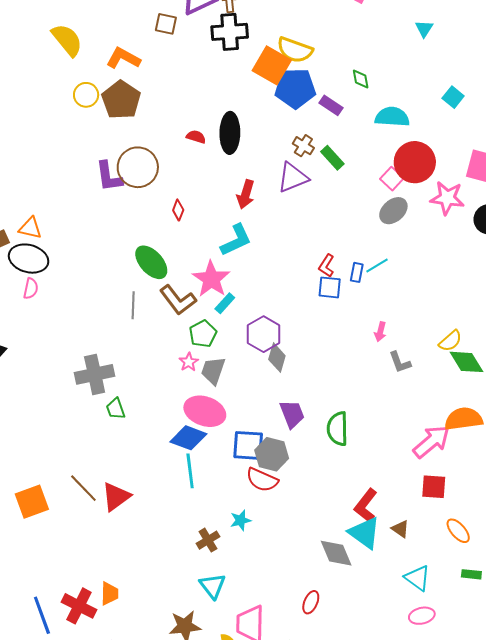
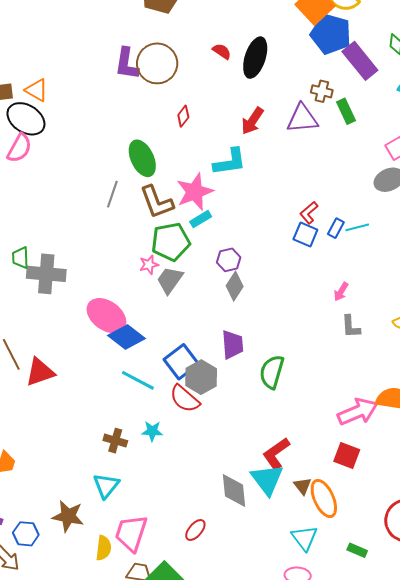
purple rectangle: (331, 105) -> (360, 61), size x1.6
brown cross: (303, 146) -> (322, 91), turned -35
pink semicircle: (31, 289) -> (19, 148), size x1.4
green pentagon: (203, 334) -> (171, 242), size x1.4
purple hexagon: (264, 334) -> (229, 260), size x0.7
gray cross: (95, 374) -> (46, 274), moved
green trapezoid: (116, 409) -> (20, 258), moved
pink ellipse: (205, 411) -> (106, 316), moved
blue square: (248, 445) -> (181, 362), turned 32
cyan line: (190, 471) -> (138, 380), moved, turned -72
orange ellipse: (458, 531) -> (324, 498), moved, size x1.4
brown cross: (208, 540) -> (115, 441), turned 30

